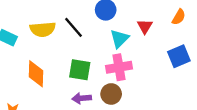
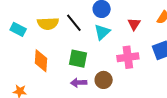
cyan triangle: (119, 39) -> (102, 32), moved
pink cross: (119, 67) -> (128, 57), moved

